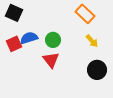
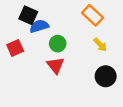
black square: (14, 13) -> (28, 15), moved
blue semicircle: (29, 38) -> (39, 26), moved

